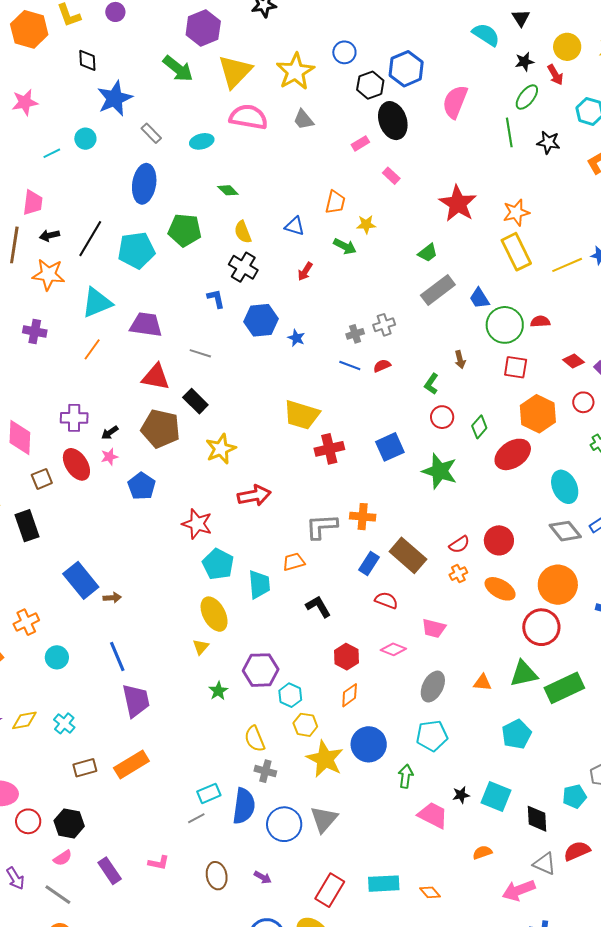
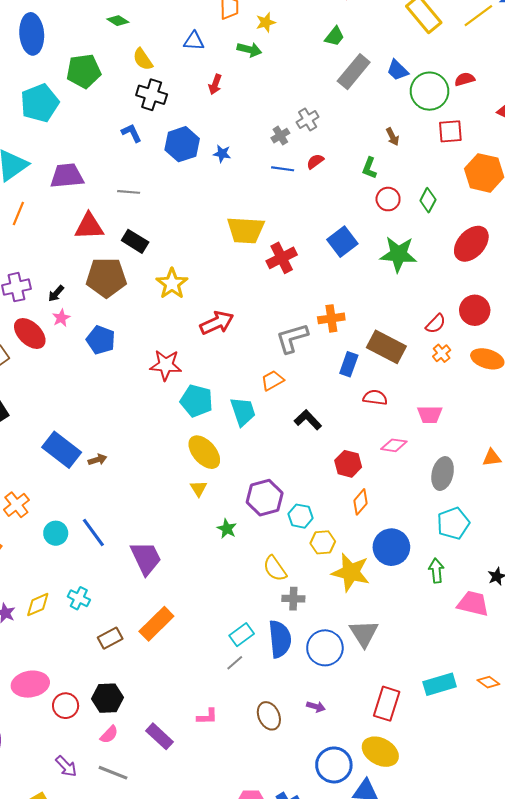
red ellipse: (513, 454) -> (471, 244), moved
blue line: (117, 656) -> (93, 532), moved

